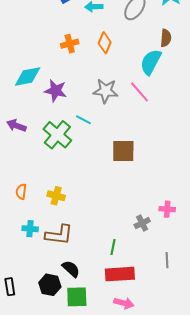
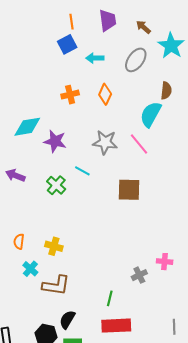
green cross: (57, 135) -> (56, 185), size x0.7
brown square: (123, 151) -> (129, 190), moved
cyan cross: (30, 229) -> (30, 269), moved, turned 35
gray line: (167, 260) -> (174, 327), moved
black semicircle: (71, 269) -> (67, 320), turned -102

